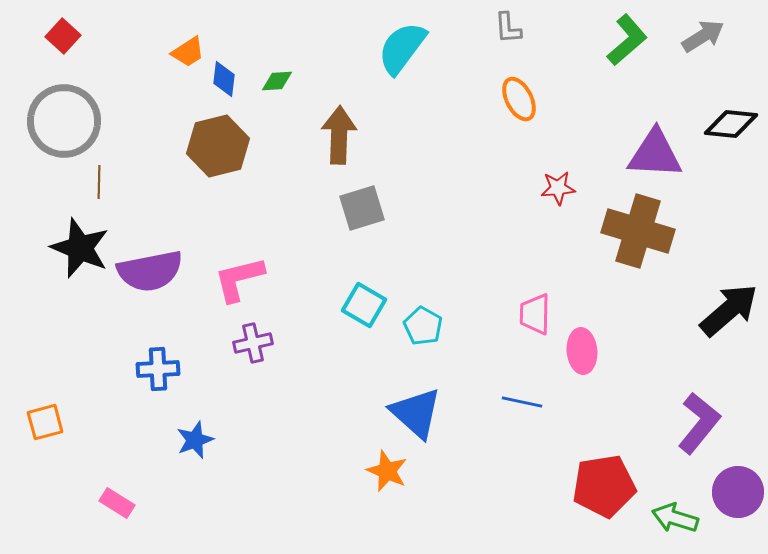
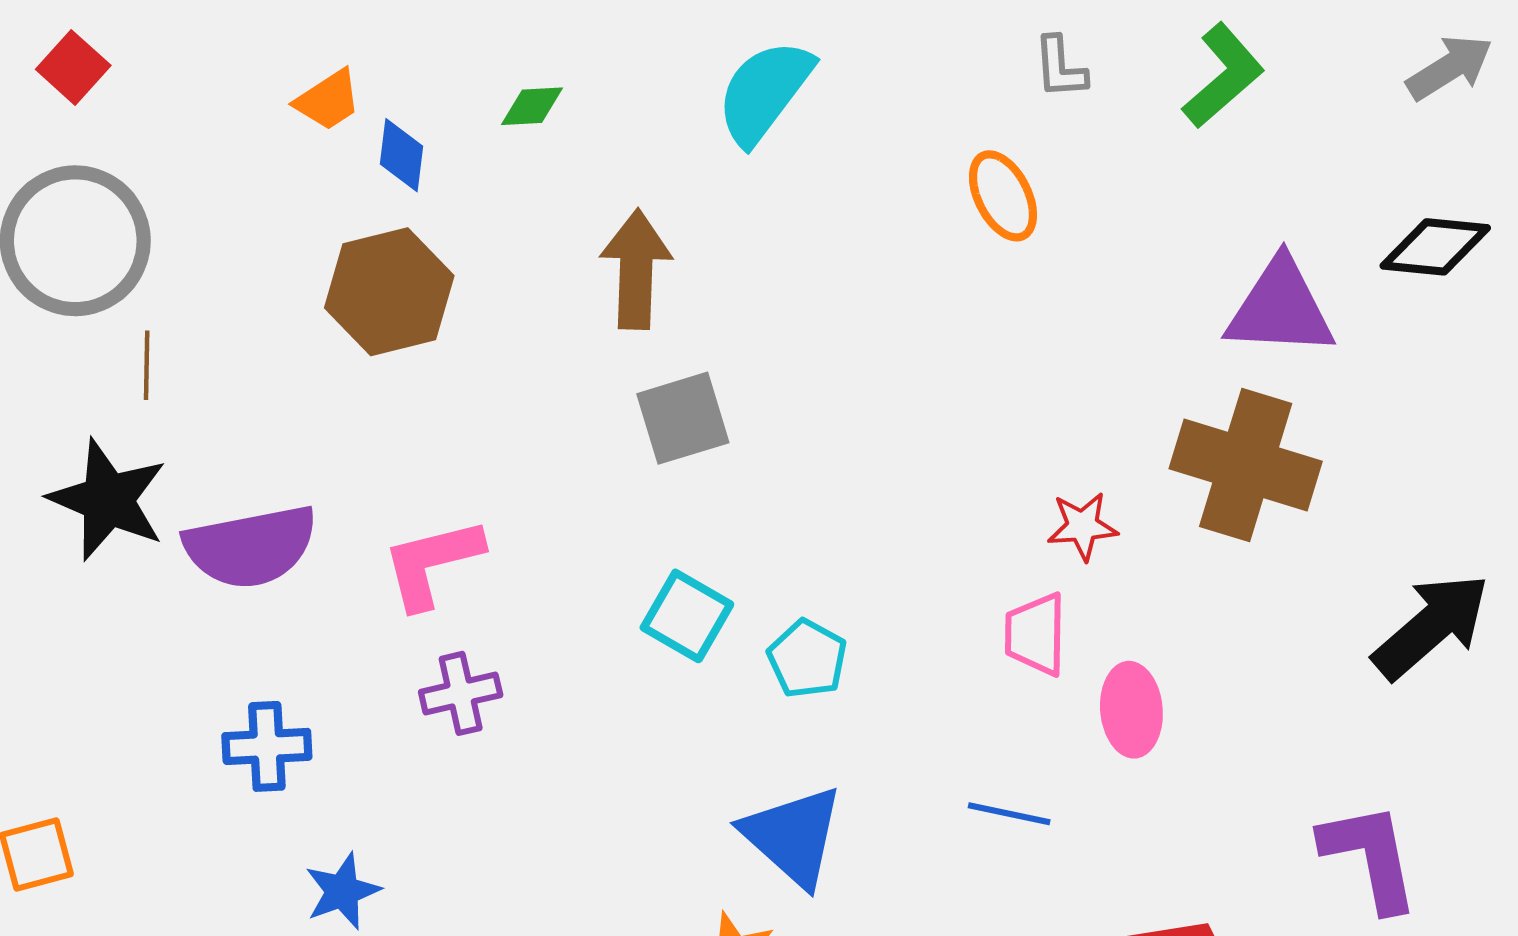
gray L-shape: (508, 28) -> (1060, 67), moved
gray arrow: (703, 36) -> (1450, 67), moved
green diamond: (277, 81) -> (532, 106), moved
red star: (558, 188) -> (1083, 526), moved
purple L-shape: (699, 423) -> (1370, 857), turned -50

